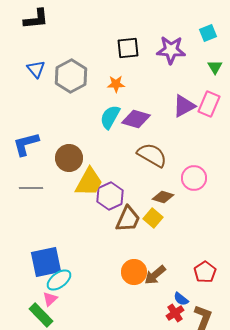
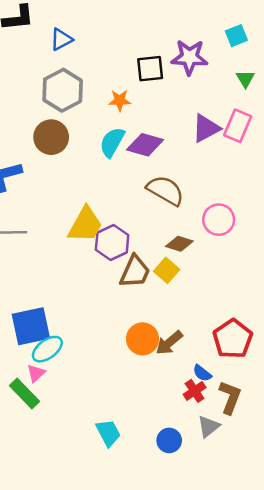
black square: (128, 48) -> (150, 69), moved
blue triangle: (36, 69) -> (61, 39), moved, turned 42
brown circle: (69, 158) -> (51, 137), moved
red pentagon: (205, 272) -> (233, 339), size x1.4

